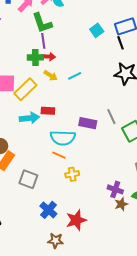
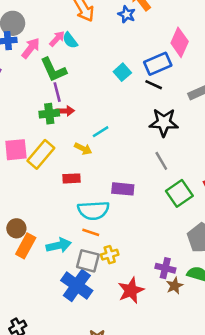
black line: (121, 43) -> (154, 85), turned -40
yellow arrow: (51, 76) -> (83, 149), moved
gray line: (111, 117) -> (161, 161), moved
cyan arrow: (29, 118) -> (59, 245), moved
gray square: (28, 179) -> (88, 261), moved
blue cross: (48, 210) -> (77, 286), moved, size x1.4
red star: (76, 220) -> (131, 290), moved

